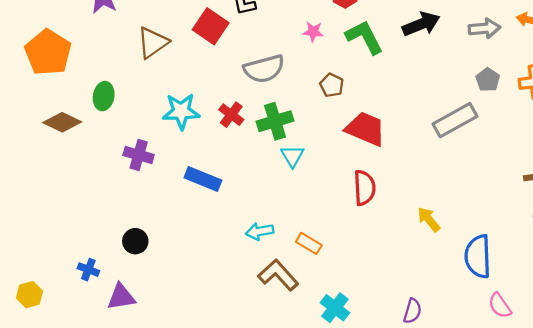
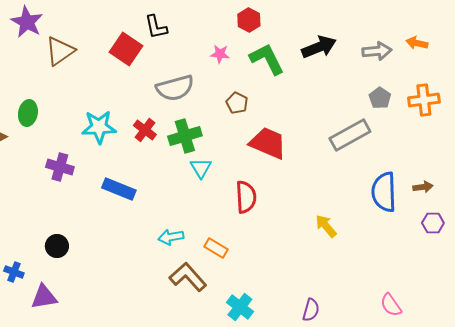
brown triangle: (153, 43) -> (60, 51), moved
red semicircle: (364, 188) -> (246, 197), moved
blue semicircle: (478, 256) -> (384, 192), moved

